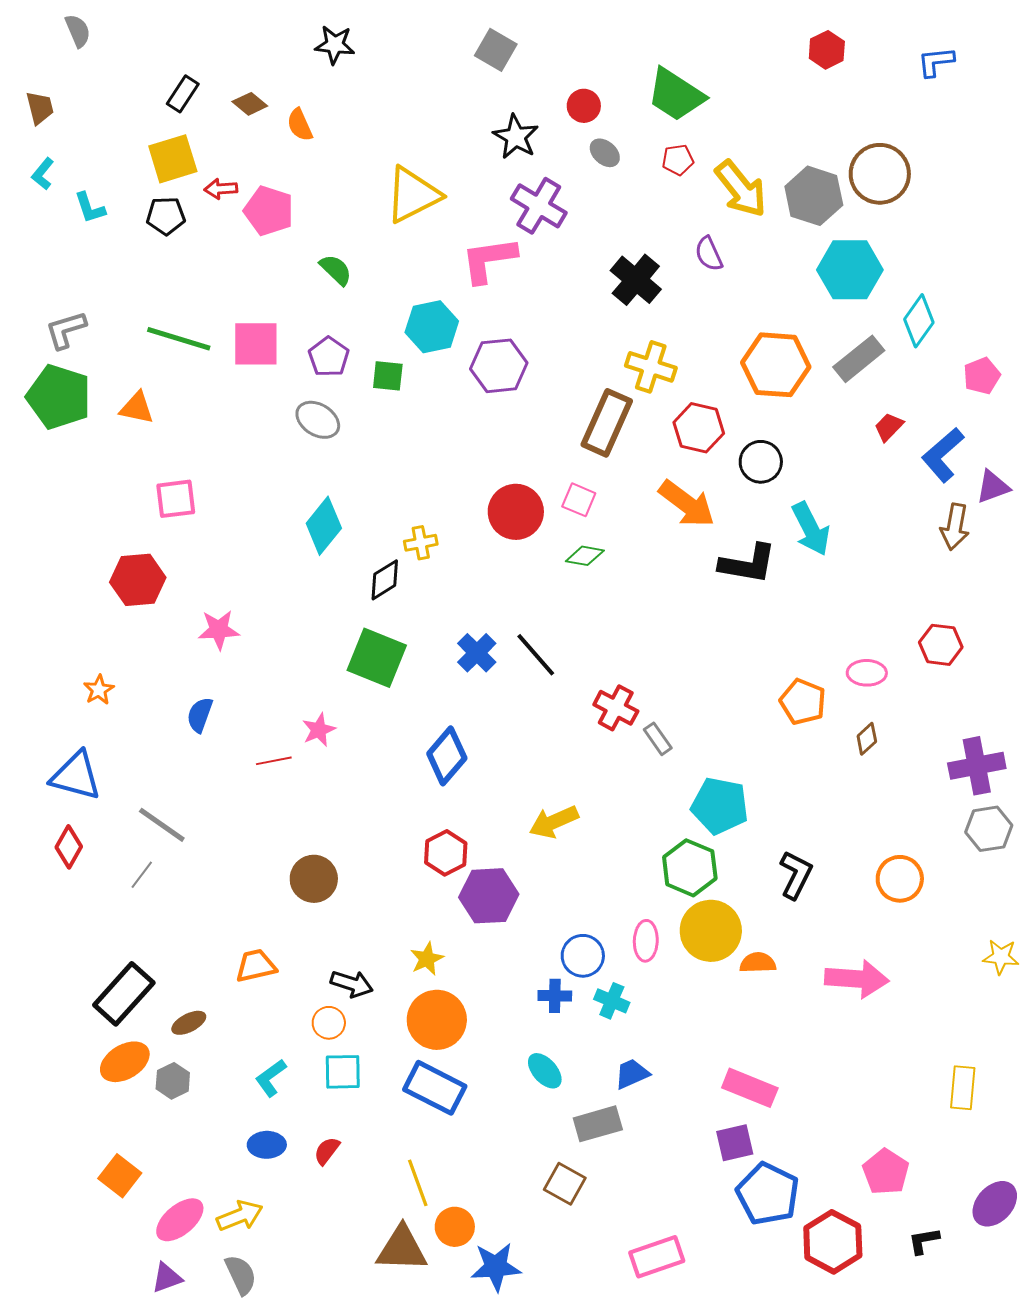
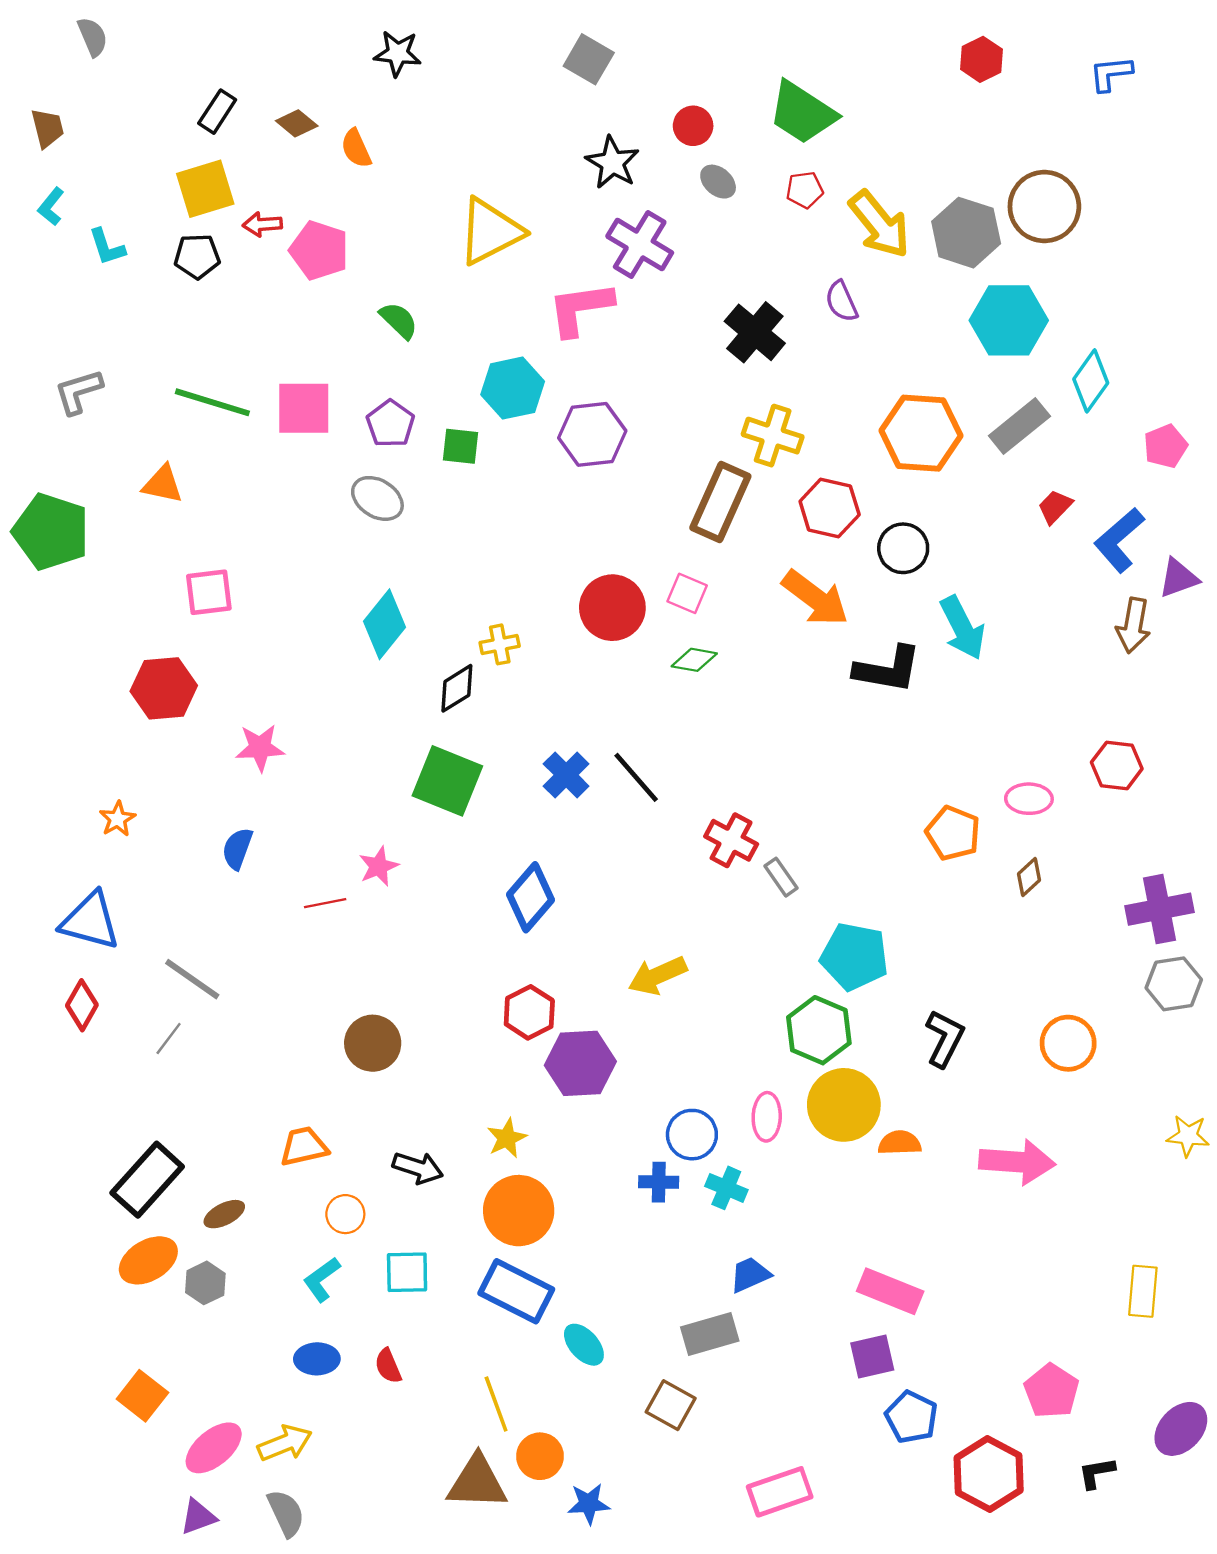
green pentagon: (59, 397) -> (51, 532), moved
orange circle: (329, 1023) -> (345, 1214), moved
cyan ellipse: (545, 1071) -> (584, 1345), moved
red semicircle: (327, 1151) -> (388, 1366), turned -60
blue pentagon: (768, 1194) -> (911, 1417), size x0.7
blue star: (496, 1267) -> (589, 1504), size x0.7

